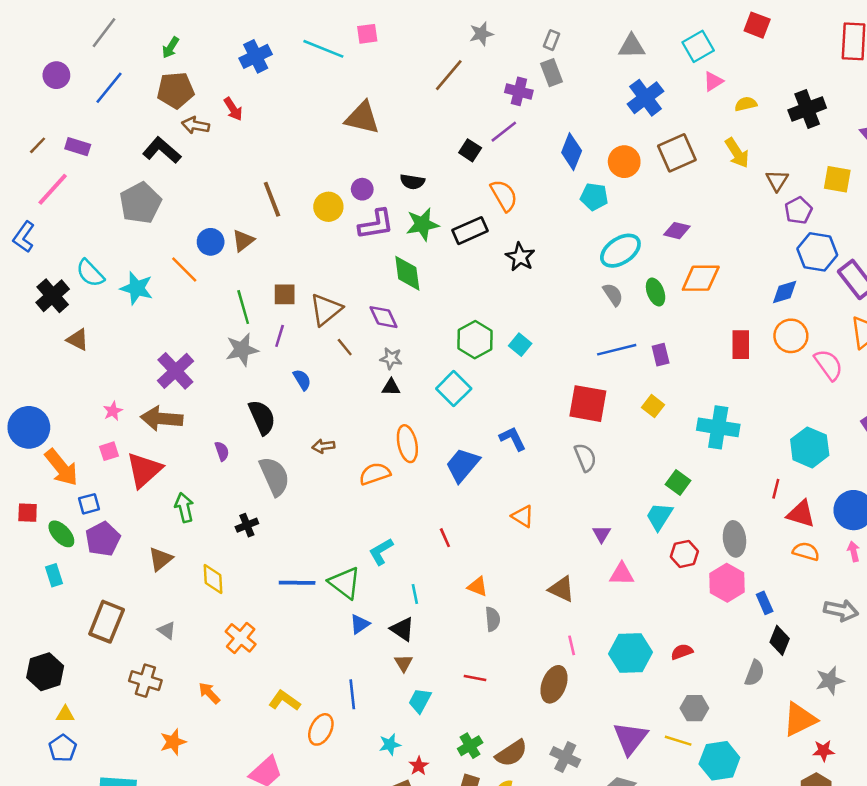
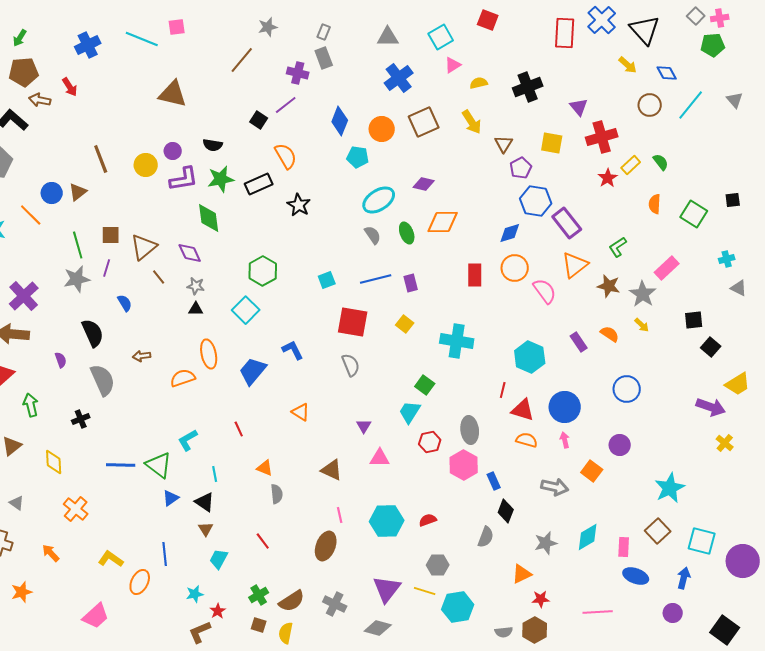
cyan square: (520, 345) -> (327, 280), moved, turned 30
red line: (475, 678) -> (263, 541), turned 42
orange triangle: (800, 719) -> (522, 574), size x0.7

